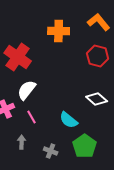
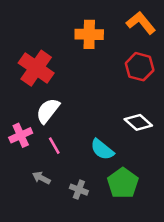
gray arrow: (22, 142) -> (41, 178), turned -64

